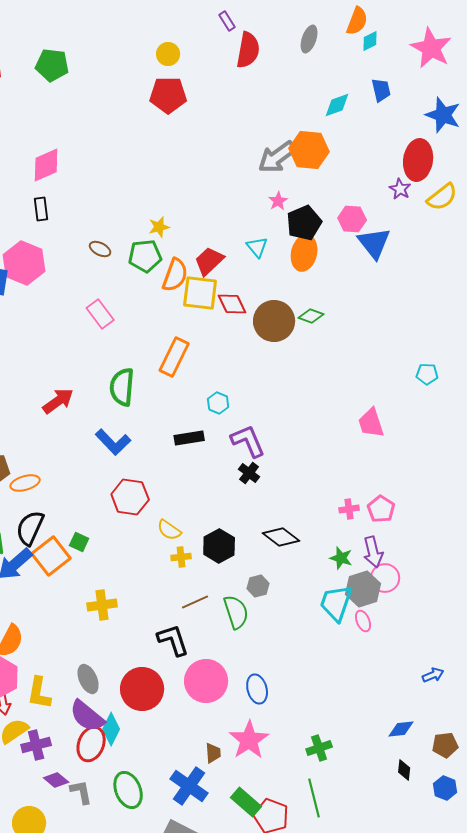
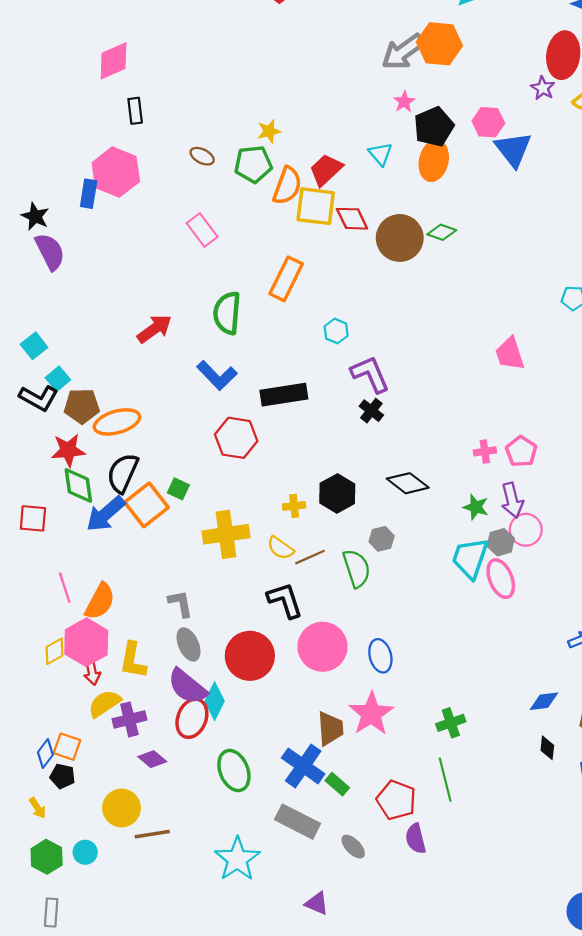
pink diamond: (46, 165) -> (114, 61), moved
black rectangle: (189, 438) -> (284, 395), moved, size x1.4
orange ellipse: (25, 483) -> (117, 422), size x1.4
yellow semicircle: (169, 530) -> (280, 548), moved
gray hexagon: (363, 589) -> (501, 542), size x0.7
yellow cross: (102, 605) -> (226, 534), moved, size x1.4
pink ellipse: (363, 621) -> (501, 579), size x1.6
brown trapezoid: (213, 753) -> (330, 728), size x1.5
gray L-shape: (81, 792) -> (181, 604), moved
green rectangle: (246, 802) -> (337, 784), moved, size x0.7

